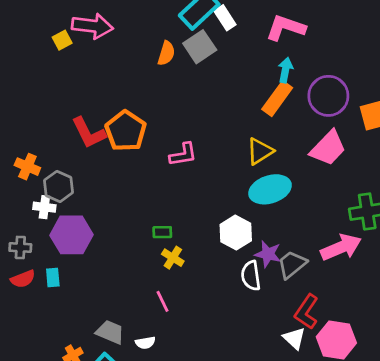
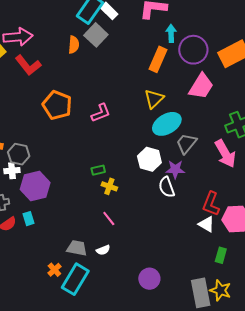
cyan arrow: (285, 70) -> (171, 33), moved
red L-shape: (89, 133) -> (28, 65), moved
pink arrow: (341, 247) -> (225, 154), turned 96
gray trapezoid: (292, 264) -> (186, 143), moved

